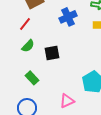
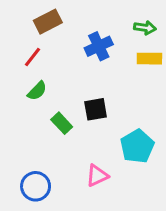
black square: (52, 53) -> (96, 109), moved
green rectangle: (32, 78) -> (62, 123), moved

